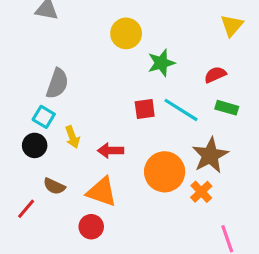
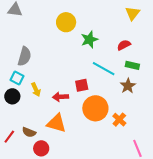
red square: (145, 109) -> (82, 85), moved
brown star: (210, 155) -> (128, 86), moved, size x0.7
brown semicircle: (54, 186) -> (29, 132), moved
red circle: (91, 227) -> (41, 148), moved

